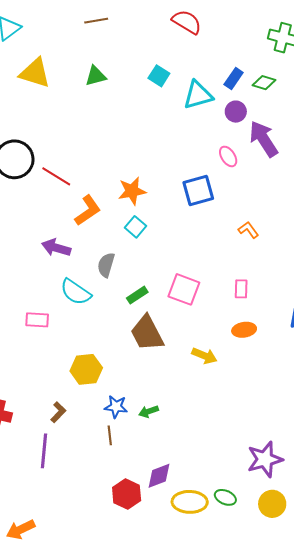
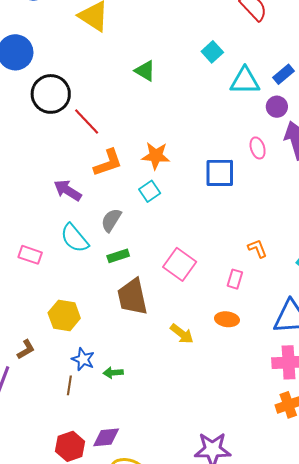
green triangle: (96, 76) -> (145, 71), moved, turned 30
orange L-shape: (248, 230) -> (257, 248), moved
green rectangle: (137, 295) -> (118, 256), moved

